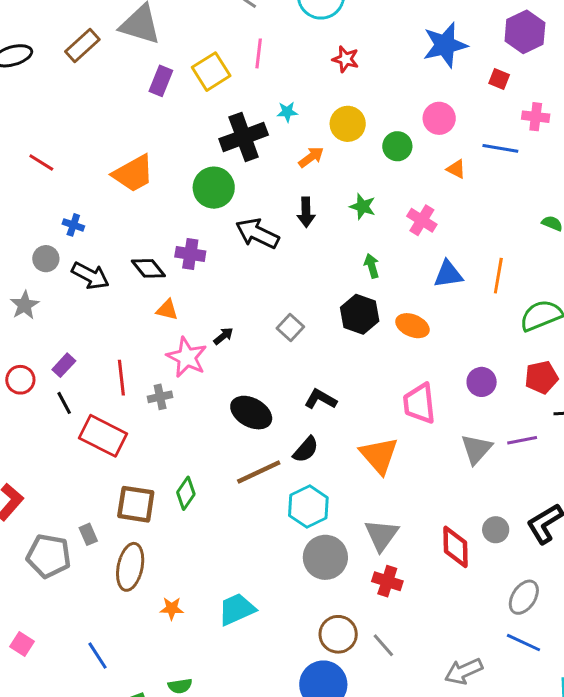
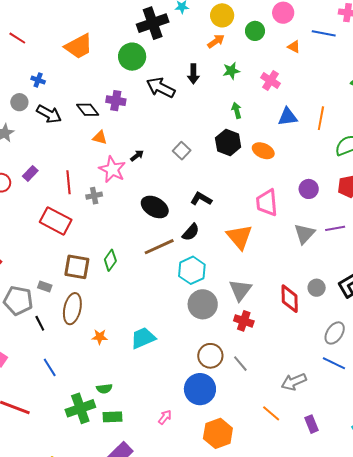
orange arrow: (311, 157) -> (216, 41), moved
green star: (363, 207) -> (231, 71), turned -30
black line: (64, 403) -> (40, 323), moved
gray rectangle: (88, 534) -> (45, 287), turned -48

